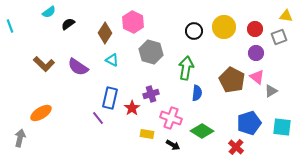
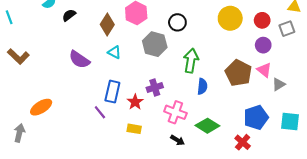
black circle: (194, 31) -> (177, 22), moved
brown L-shape: (44, 64) -> (18, 56), moved
yellow rectangle: (147, 134) -> (134, 129), moved

